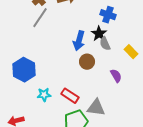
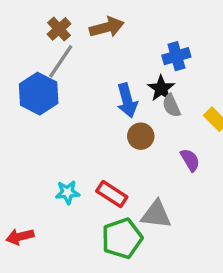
blue cross: (108, 15) -> (176, 56), turned -35
blue arrow: (79, 41) -> (127, 100), turned -30
blue hexagon: (24, 70) -> (39, 94), moved

